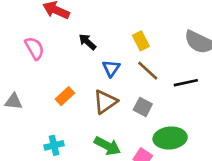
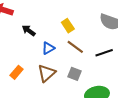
blue triangle: (111, 68) -> (48, 48), turned 32

